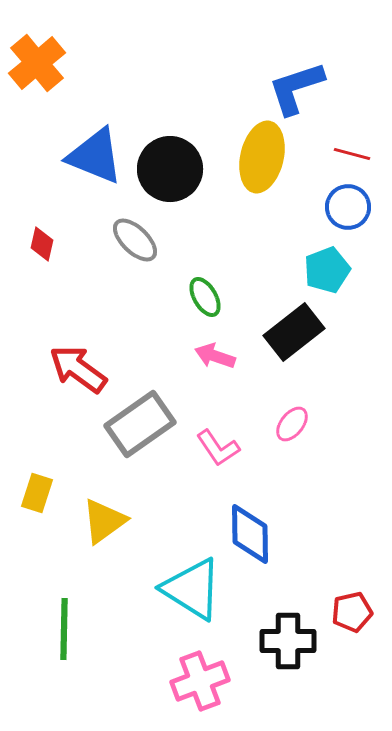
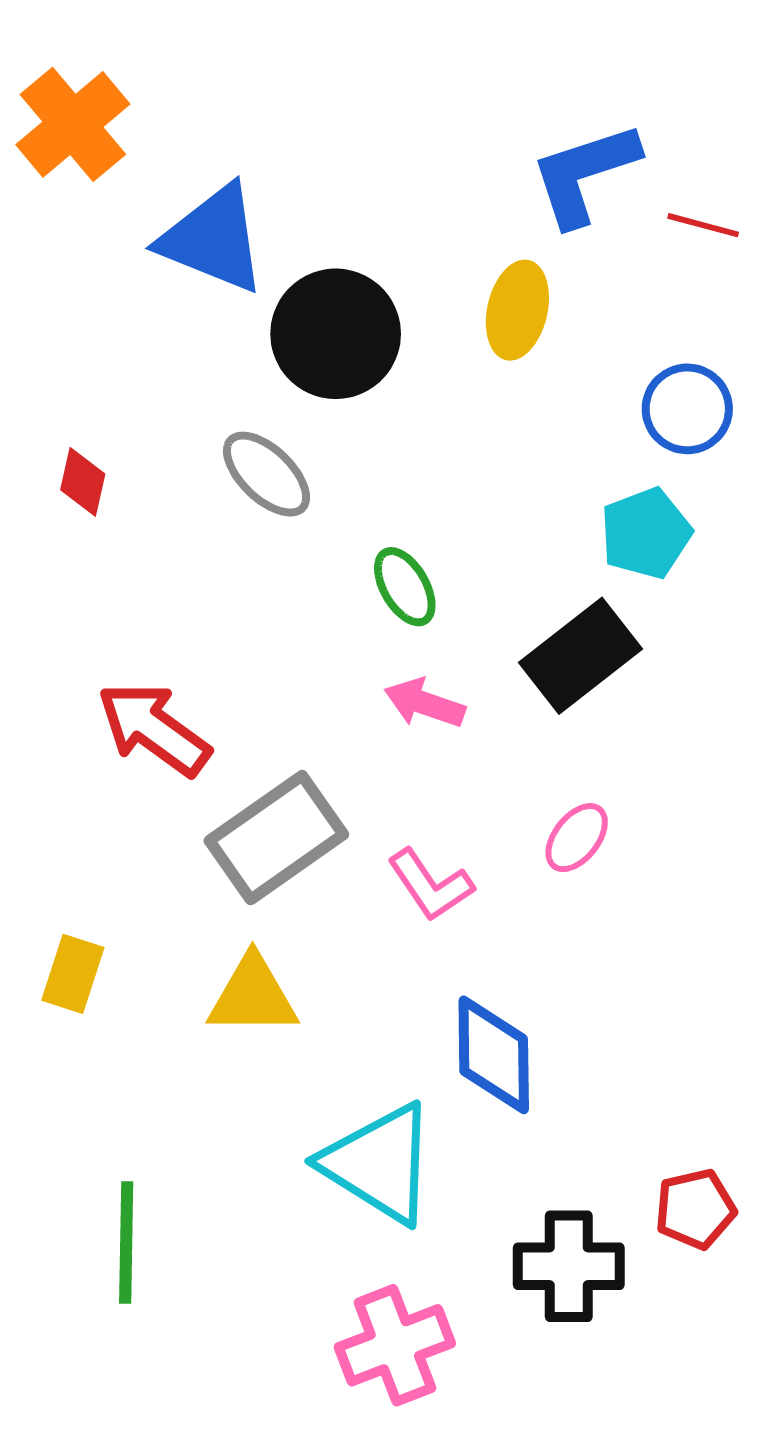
red line: (352, 154) -> (703, 225), moved
blue triangle: (95, 156) -> (213, 239), moved
yellow ellipse: (262, 157) -> (517, 310), size x0.7
yellow triangle: (104, 521) -> (253, 996), moved, turned 36

